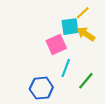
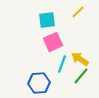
cyan square: (70, 27) -> (47, 20), moved
yellow arrow: (86, 34) -> (80, 59), moved

